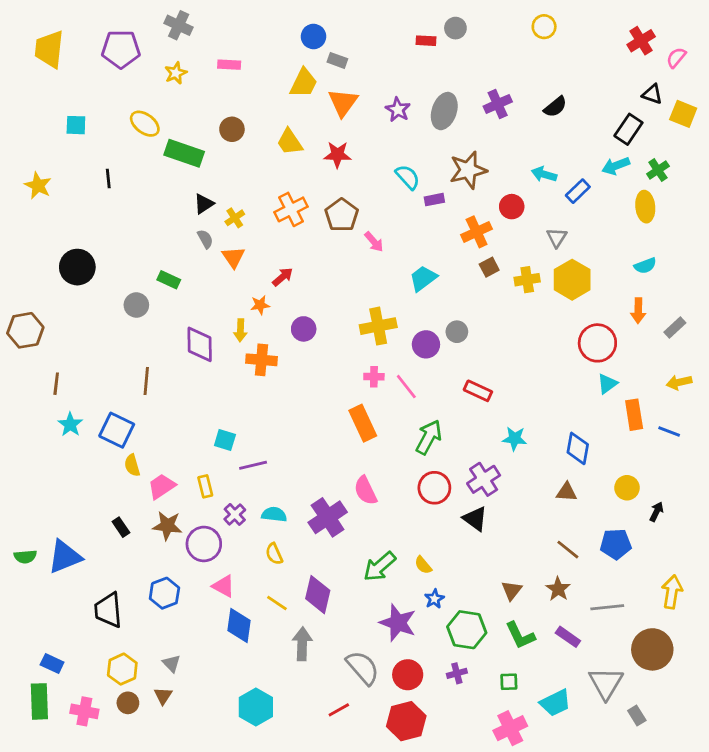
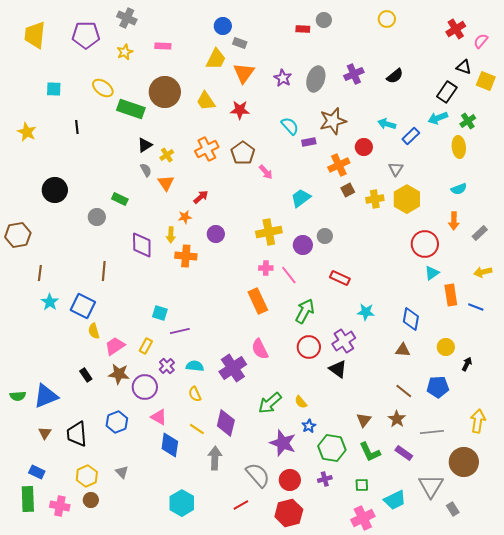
brown circle: (232, 129) -> (165, 92), size x1.8
yellow rectangle: (205, 486) -> (146, 346), turned 42
brown triangle: (163, 696) -> (45, 433), moved

